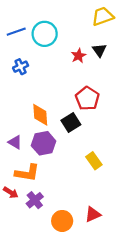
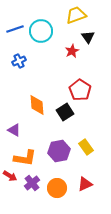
yellow trapezoid: (103, 16) -> (76, 15), moved
black triangle: (99, 50) -> (88, 37), moved
purple hexagon: (44, 143) -> (59, 151), moved
red triangle: (93, 214) -> (85, 184), moved
orange circle: (62, 221) -> (57, 188), moved

